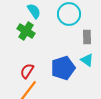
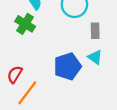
red semicircle: (27, 71) -> (15, 74), moved

